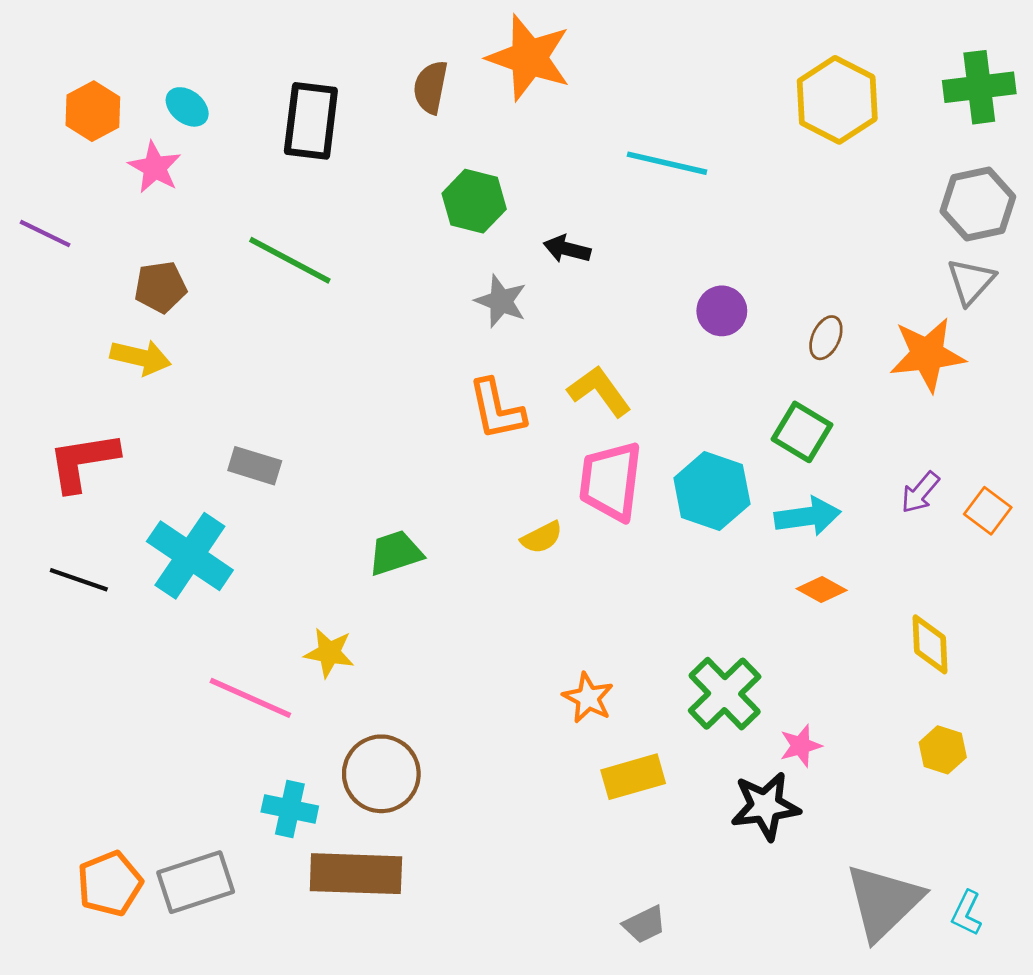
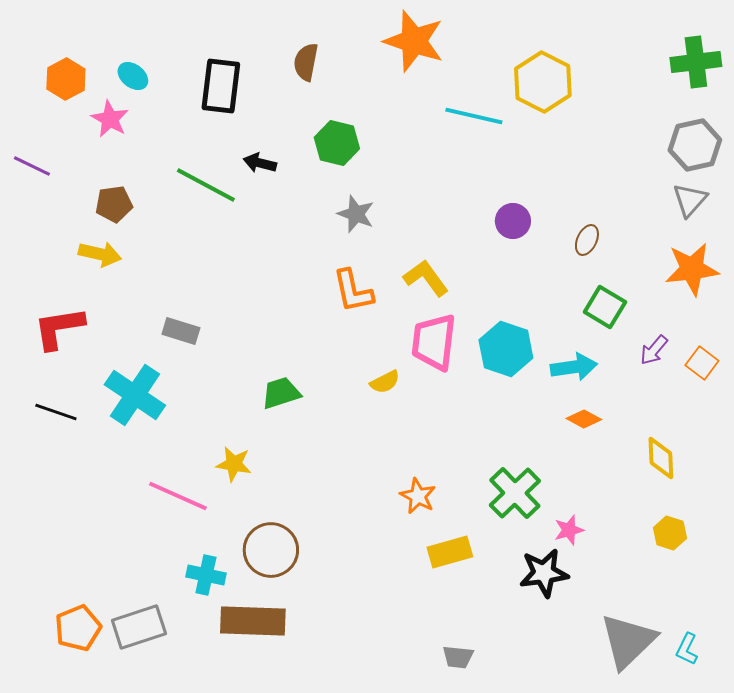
orange star: (529, 58) -> (414, 41), moved
yellow hexagon: (837, 100) -> (543, 82), moved
black arrow: (567, 249) -> (260, 163), moved
orange star: (927, 355) -> (692, 269), moved
green square: (802, 432) -> (605, 307), moved
gray trapezoid: (644, 924) -> (458, 657), turned 32

